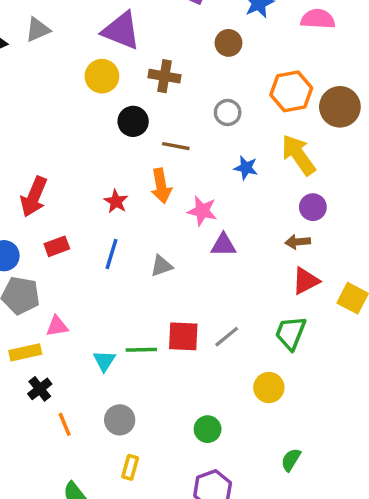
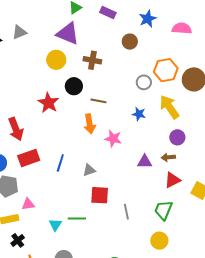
gray circle: (228, 112) -> (144, 82), moved
red arrow: (34, 197) -> (16, 129), turned -45
red star: (116, 201) -> (48, 103), moved, size x1.5
purple triangle: (223, 245) -> (145, 162), moved
red rectangle: (57, 246) -> (29, 158), size x1.5
red square: (183, 336) -> (100, 195), moved
gray line: (227, 337) -> (126, 212), turned -63
yellow circle: (269, 387) -> (159, 241), moved

